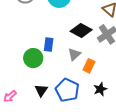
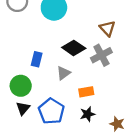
green circle: (33, 58) -> (21, 86), moved
orange rectangle: (89, 66) -> (86, 92), moved, turned 48

